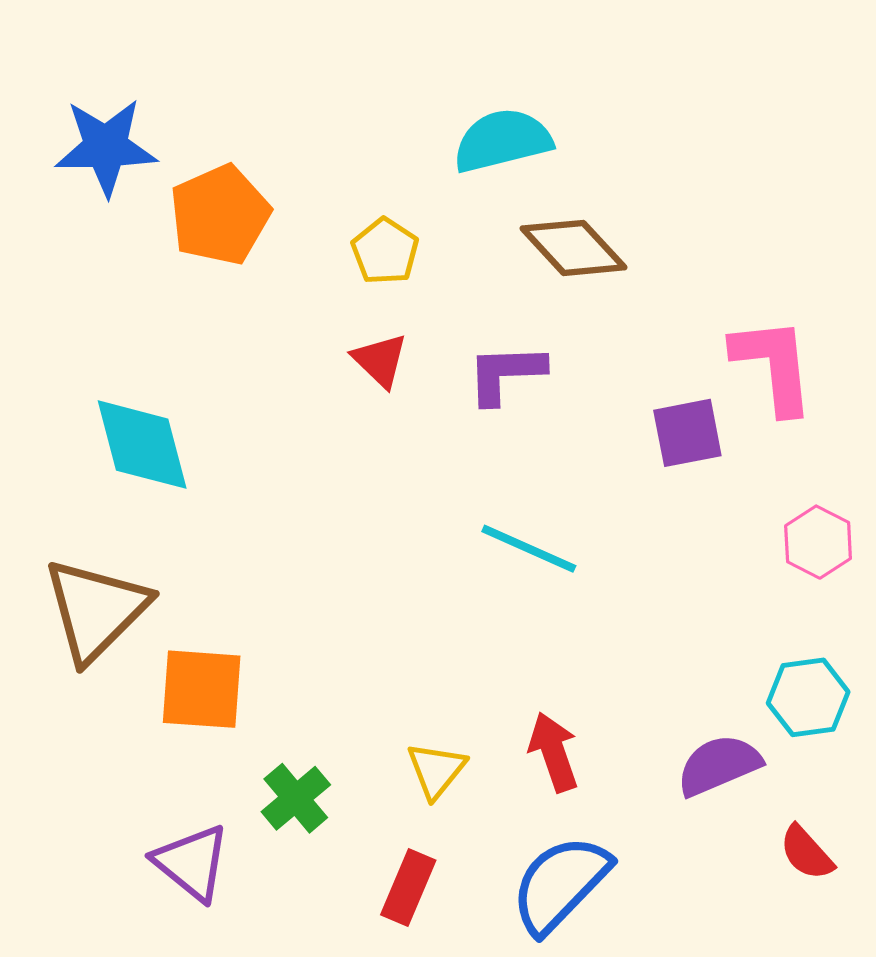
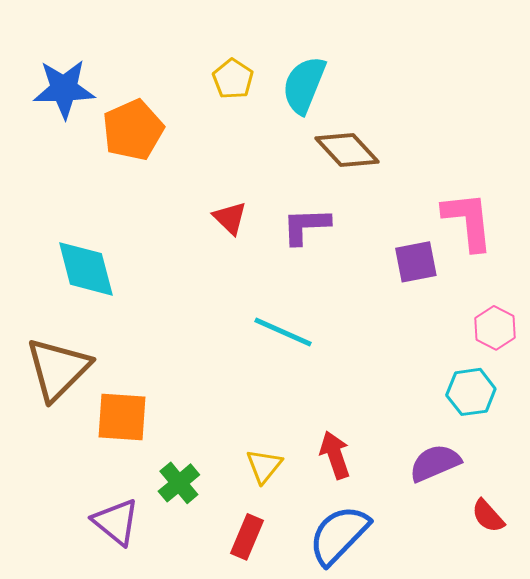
cyan semicircle: (502, 140) -> (304, 85), turned -54
yellow pentagon: (385, 251) -> (233, 79), moved
cyan line: (529, 549) -> (283, 332), moved
cyan hexagon: (808, 697) -> (471, 392), moved

